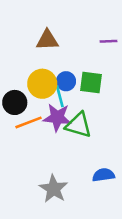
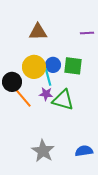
purple star: (57, 117) -> (46, 94), size x0.6
orange line: (29, 122) -> (23, 98), turned 70
blue semicircle: (103, 175) -> (84, 151), moved

